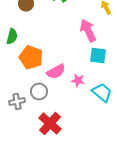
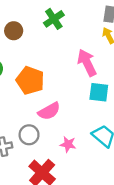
orange pentagon: (31, 57) -> (30, 80), moved
pink star: (78, 80) -> (68, 144), moved

